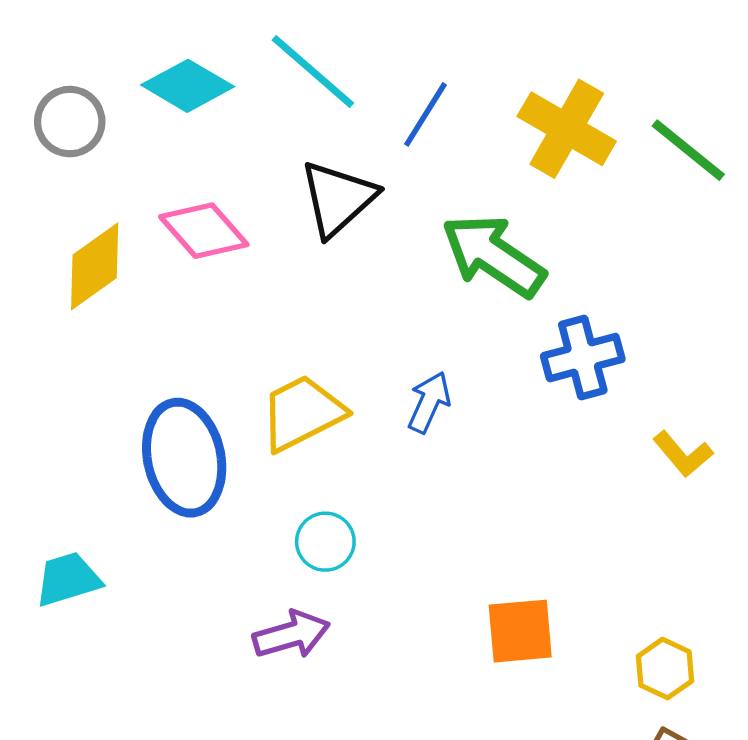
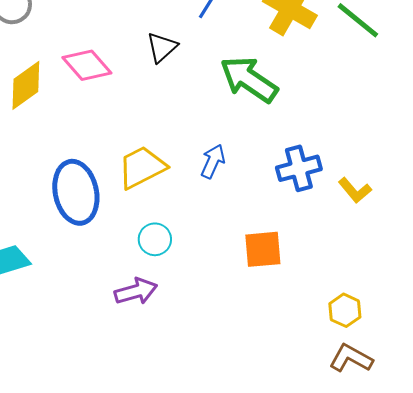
black triangle: (338, 198) -> (162, 47), size x0.7
blue cross: (583, 358) -> (299, 168), moved
orange square: (520, 631) -> (263, 249), moved

